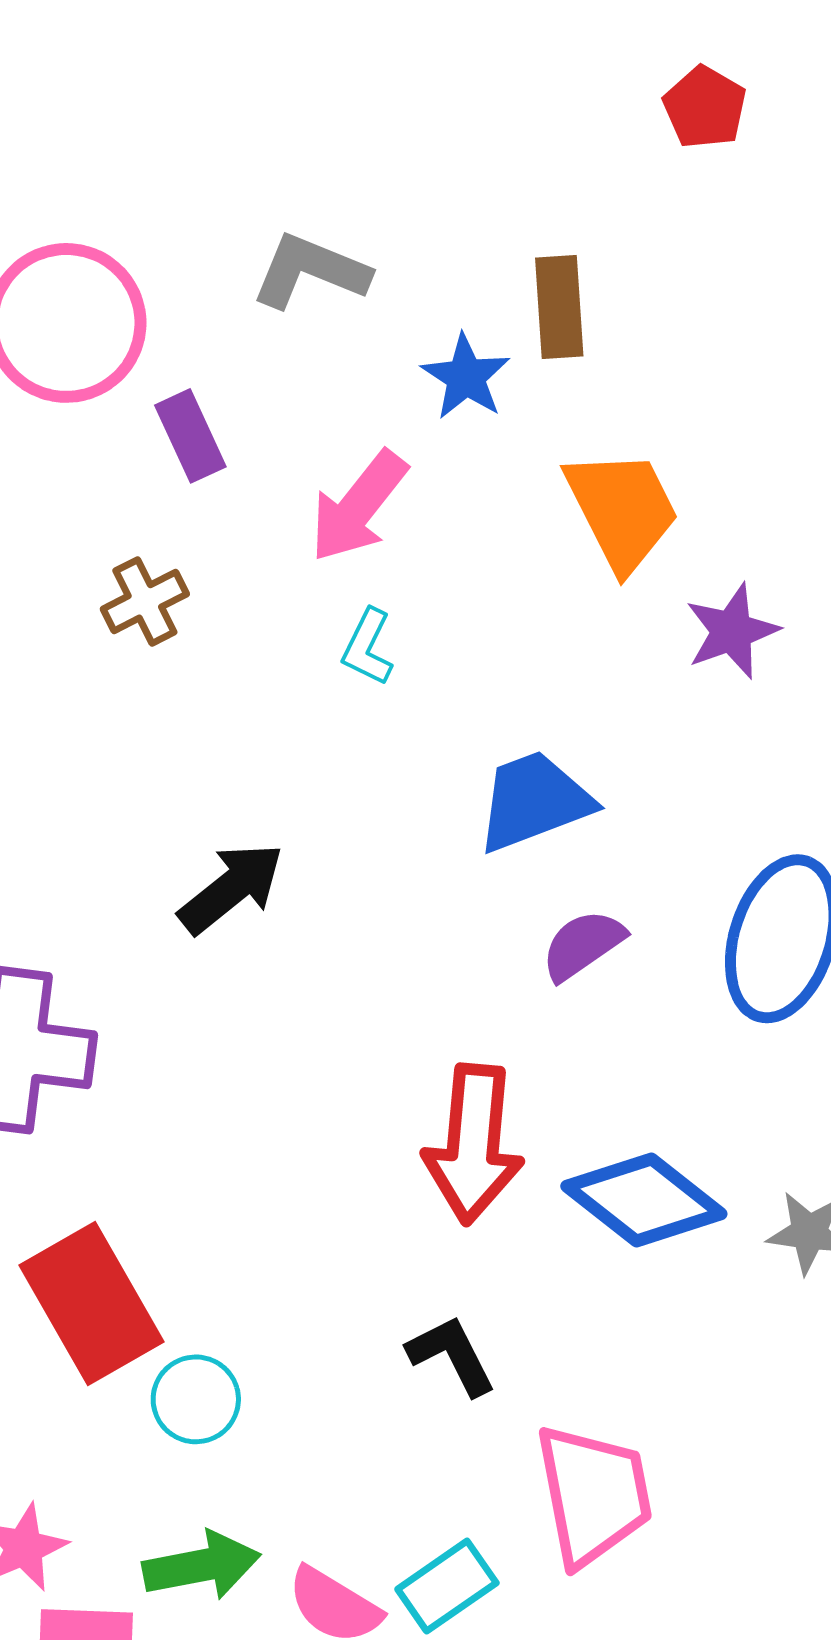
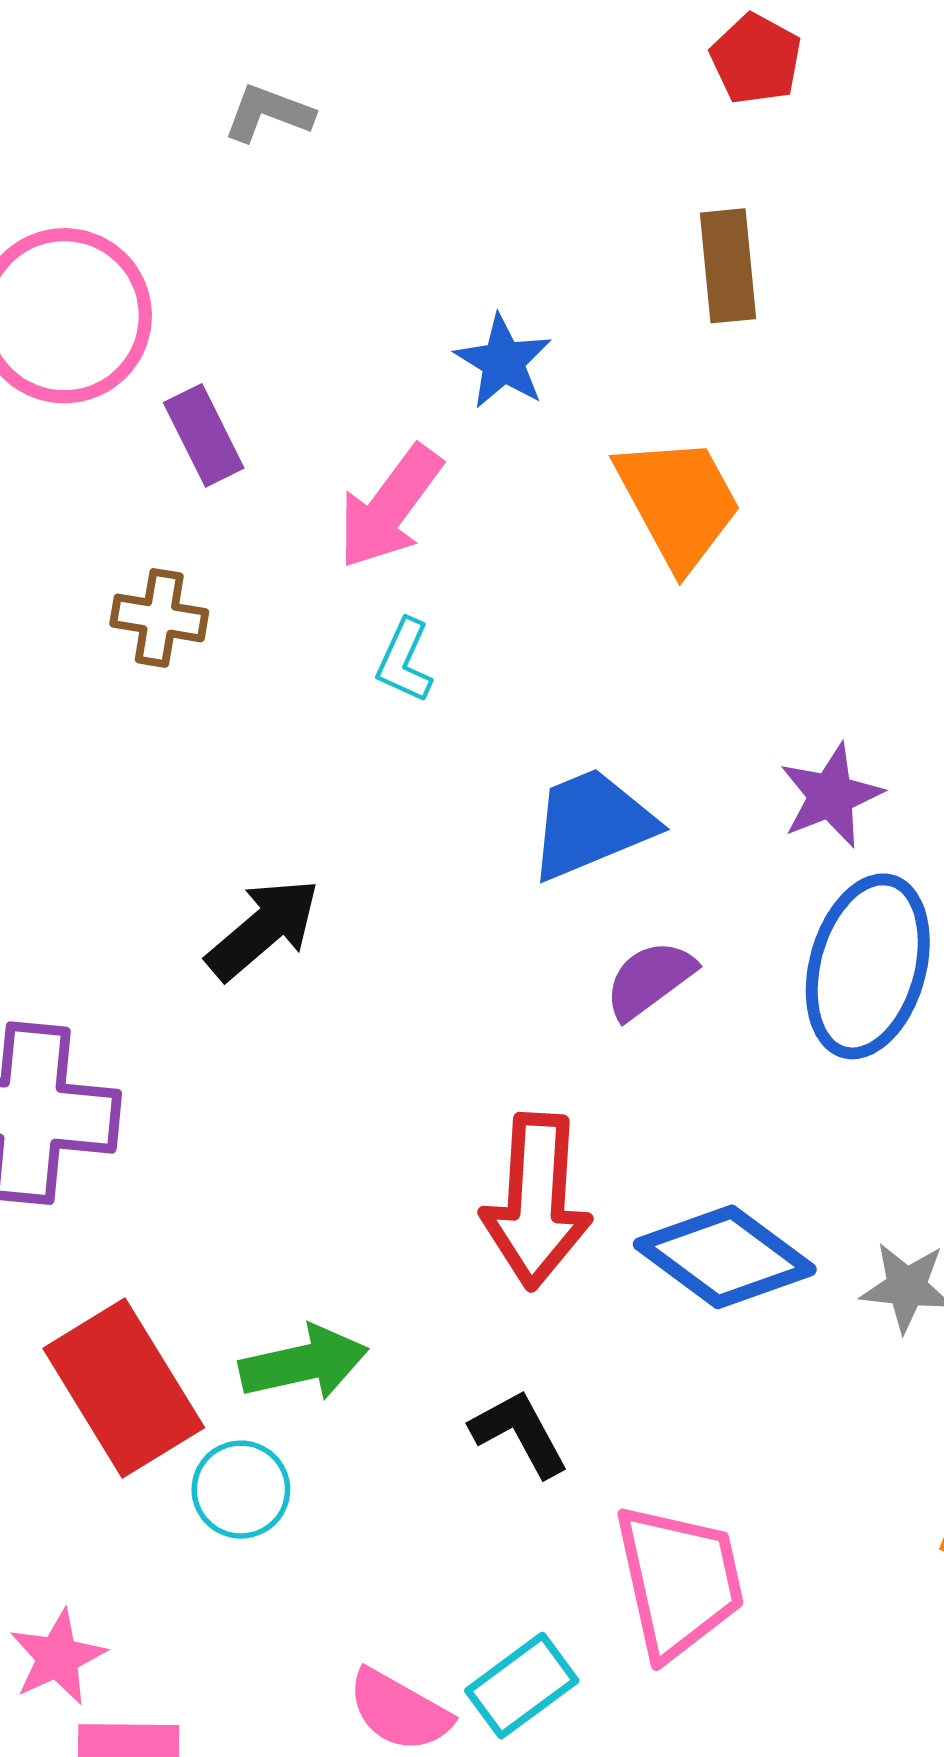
gray L-shape: (310, 271) -> (268, 113), moved, size x0.7
brown rectangle: (559, 307) -> (728, 266), moved
brown cross: (145, 601) -> (159, 618), turned 38
purple star: (732, 631) -> (831, 796), moved
green arrow: (202, 1566) -> (304, 1363), moved

